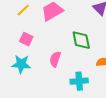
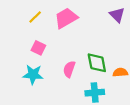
green diamond: (81, 40) -> (97, 63), moved

